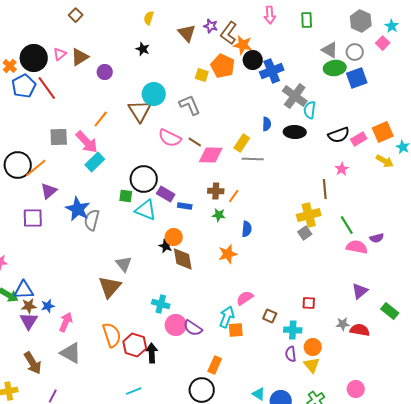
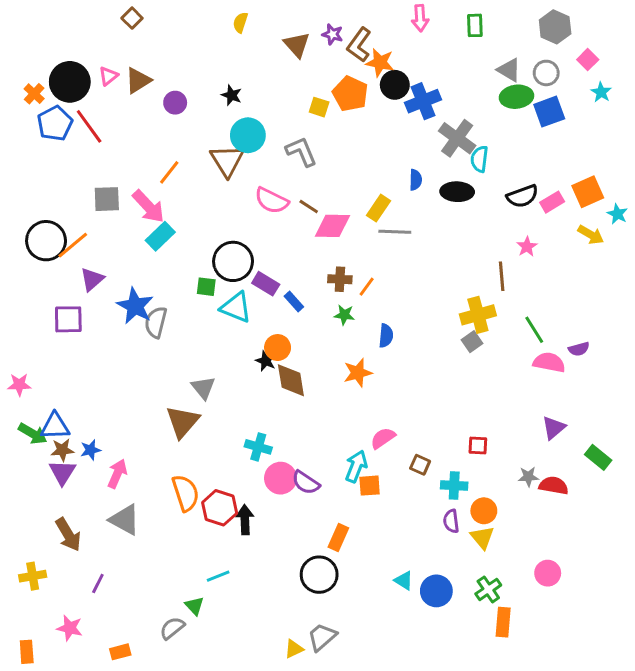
cyan star: (392, 26) -> (601, 92), moved
black star: (143, 49) -> (232, 95), moved
blue rectangle: (185, 206) -> (294, 302), turned 40

